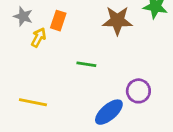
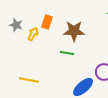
gray star: (23, 16) -> (16, 25), moved
brown star: (117, 21) -> (74, 31), moved

